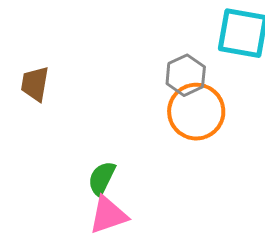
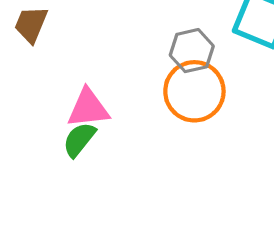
pink triangle: (108, 215) -> (88, 108), moved

